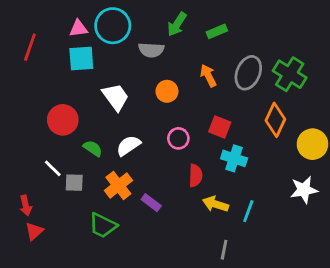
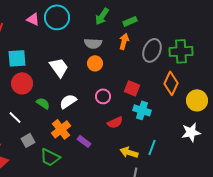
pink triangle: (78, 29) -> (33, 19), turned 32
gray semicircle: (151, 50) -> (93, 43), moved
cyan square: (81, 59) -> (17, 58), moved
green cross: (290, 74) -> (181, 51), turned -35
orange arrow: (208, 76) -> (124, 41), moved, turned 42
red semicircle: (195, 176) -> (115, 122), turned 63
gray square: (74, 183) -> (28, 140), moved, turned -32
yellow arrow: (215, 204) -> (129, 152), moved

